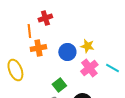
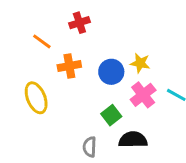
orange line: (29, 31) -> (42, 41), moved, turned -48
green square: (59, 85) -> (111, 115), moved

